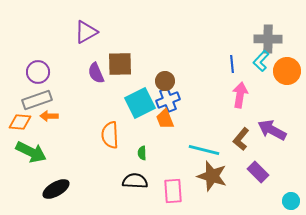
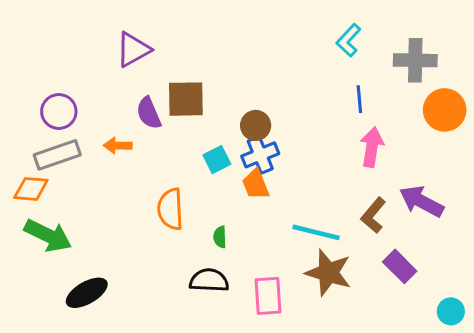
cyan L-shape: (261, 61) -> (349, 40), moved
cyan square: (140, 103) -> (217, 160), size x0.6
orange arrow: (49, 116) -> (118, 146), moved

